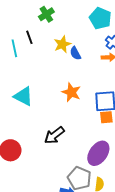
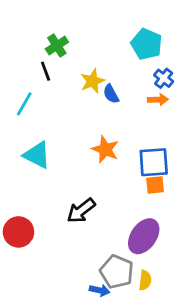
green cross: (46, 14) -> (57, 46), moved
cyan line: (14, 48) -> (24, 104), moved, turned 42

